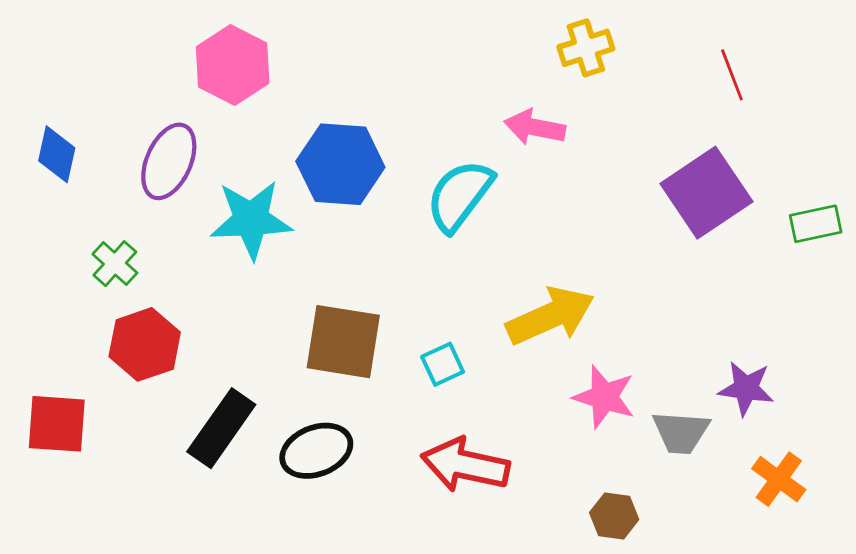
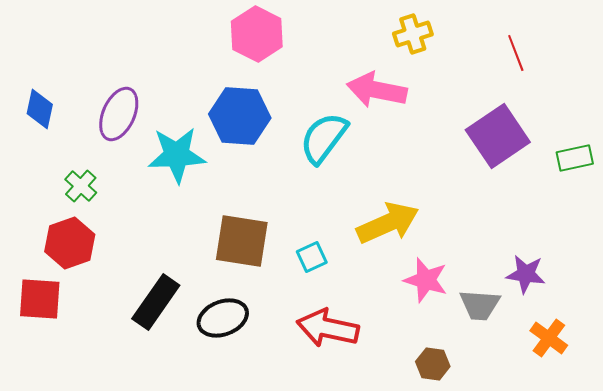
pink hexagon: (233, 65) -> (257, 34), moved
pink arrow: (535, 127) -> (377, 90), size x1.4
red hexagon: (145, 344) -> (70, 243), moved

